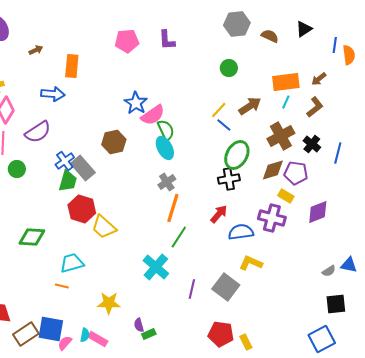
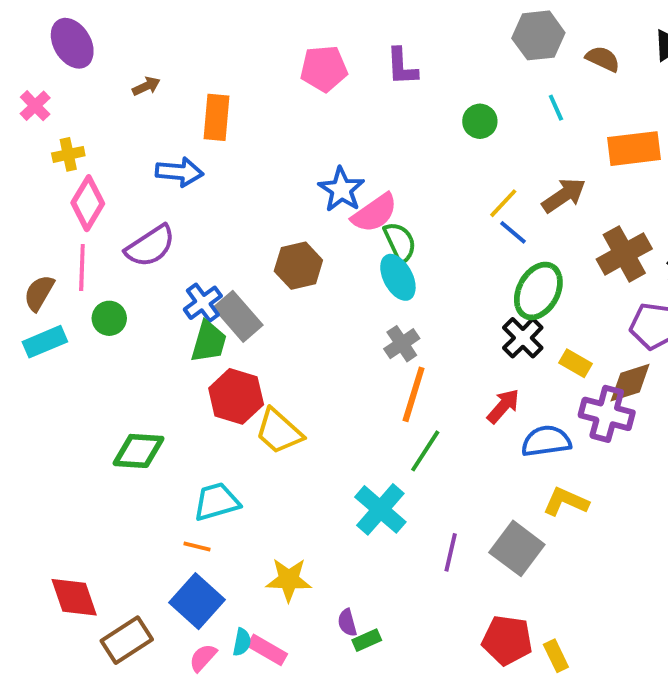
green circle: (229, 68) -> (480, 121), moved
cyan line: (286, 102) -> (556, 108), moved, turned -48
brown diamond: (273, 170) -> (630, 383), moved
black cross: (229, 179) -> (523, 338), turned -35
yellow rectangle: (286, 196) -> (575, 363), moved
blue square: (51, 329) -> (197, 601), moved, turned 32

